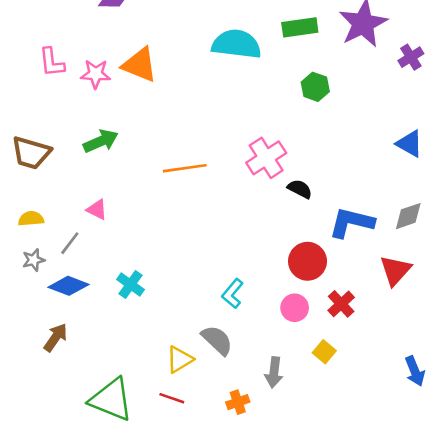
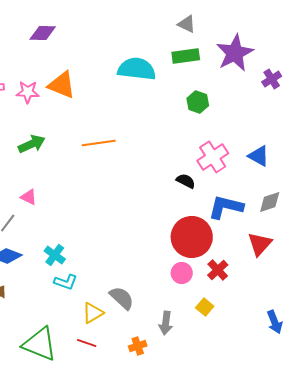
blue triangle: (410, 144) -> (259, 156), moved
pink cross: (266, 158) -> (213, 157), moved
orange line: (185, 168) -> (99, 143), moved
red circle: (308, 261) -> (192, 237), size x1.4
cyan L-shape: (233, 294) -> (66, 282), moved, turned -110

